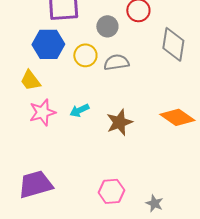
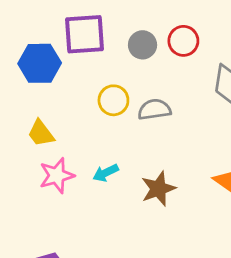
gray circle: (107, 26) -> (143, 45), moved
blue hexagon: (48, 44) -> (40, 63), moved

